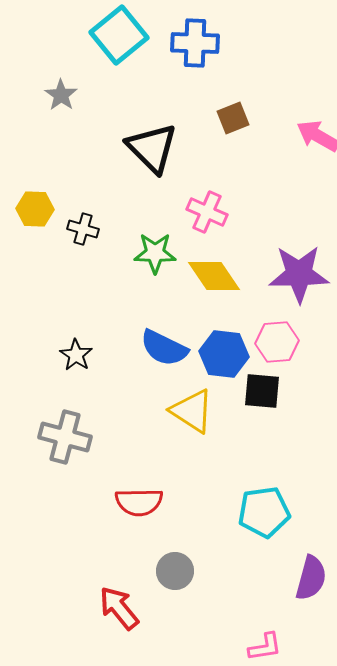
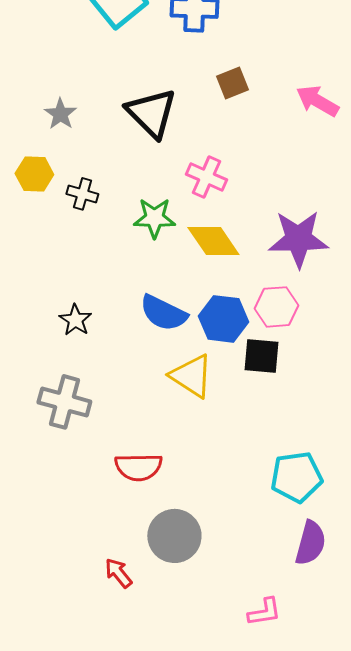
gray star: (61, 95) -> (60, 114), moved
cyan pentagon: (264, 512) -> (296, 477), moved
gray circle: (175, 571) -> (174, 536), size x1.4
red arrow: (119, 608) -> (118, 573), size x0.7

